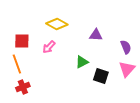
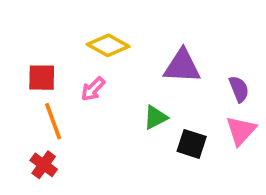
purple triangle: (96, 35) -> (182, 66), size x1.5
orange line: (17, 64) -> (53, 121), moved
red cross: (23, 87) -> (44, 165), turned -32

